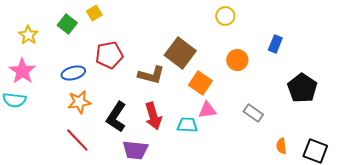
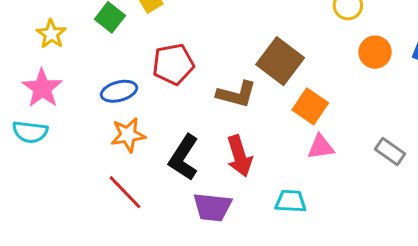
orange circle: (237, 60) -> (375, 52), moved
cyan trapezoid: (187, 125) -> (291, 201), moved

